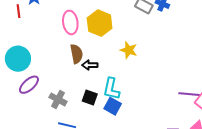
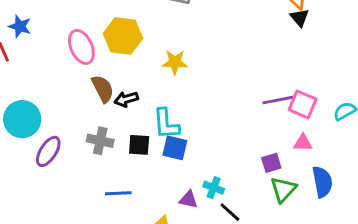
gray cross: (58, 99) -> (100, 141), moved

